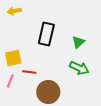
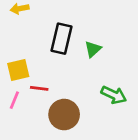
green triangle: (78, 42) -> (93, 49), moved
green arrow: (79, 68) -> (114, 95), moved

